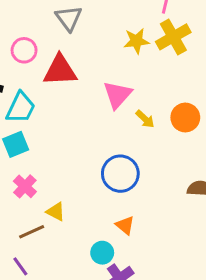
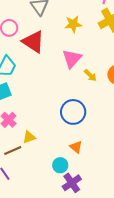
yellow star: (136, 41) -> (73, 24), moved
red triangle: (60, 70) -> (33, 42), turned 35
yellow triangle: (56, 212) -> (29, 137), turned -48

